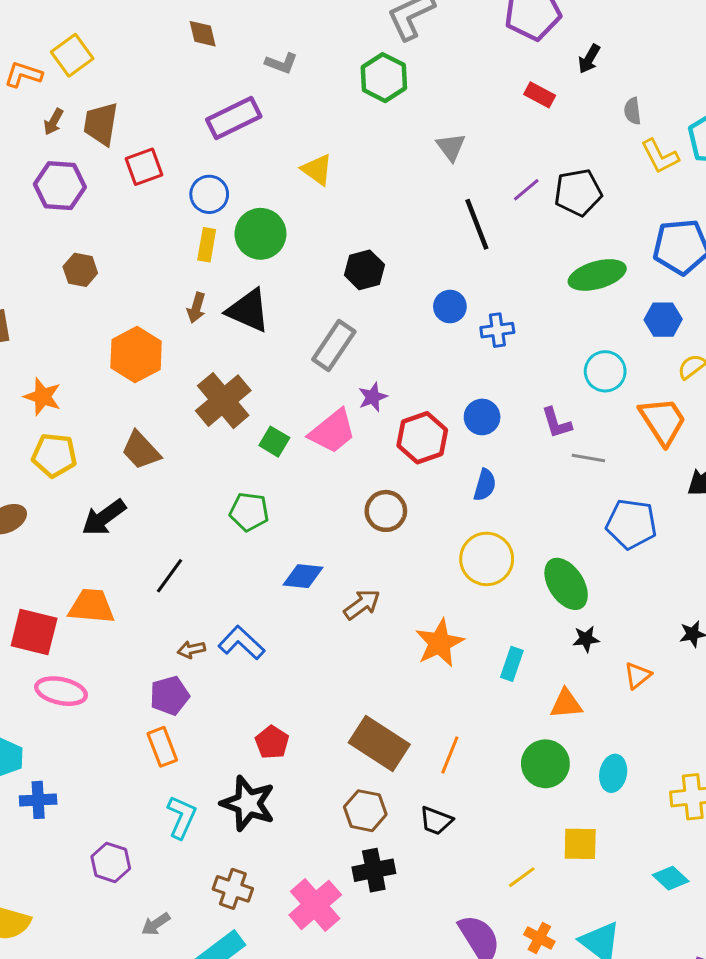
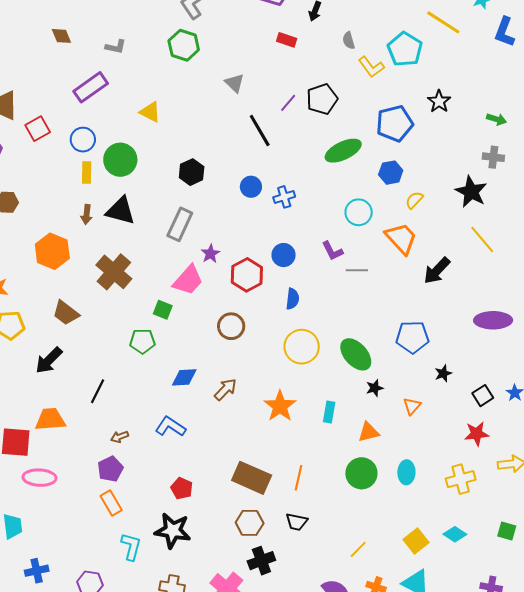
green square: (274, 442) -> (163, 310), moved
blue pentagon: (631, 524) -> (412, 337), moved
blue L-shape: (241, 643) -> (170, 427), moved
blue cross: (38, 800) -> (37, 571), moved
yellow square: (580, 844) -> (416, 541), moved, turned -30

